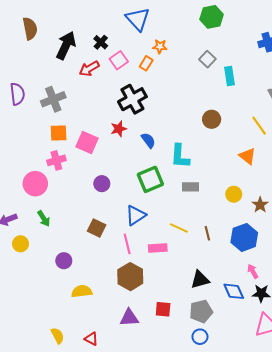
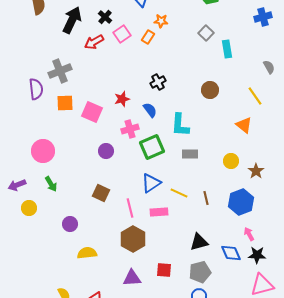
purple semicircle: (17, 94) -> (36, 89), moved
black cross: (132, 99) -> (158, 82), moved, size x0.6
pink cross: (56, 160) -> (130, 129), moved
blue triangle: (136, 215) -> (151, 183), moved

